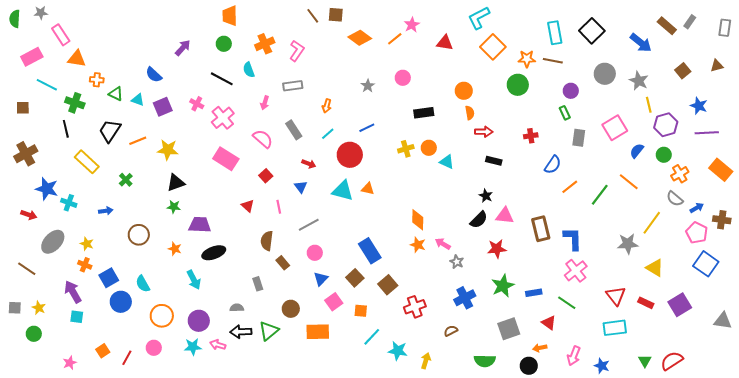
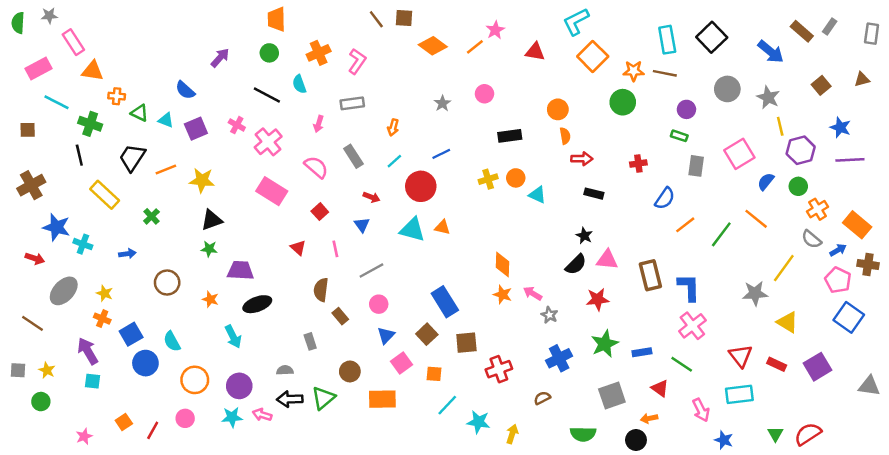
green rectangle: (565, 113) -> (679, 136), turned -48
orange rectangle: (721, 170) -> (857, 225), moved
brown square: (388, 285) -> (466, 343), turned 36
pink arrow: (574, 356) -> (701, 410), moved, turned -48

